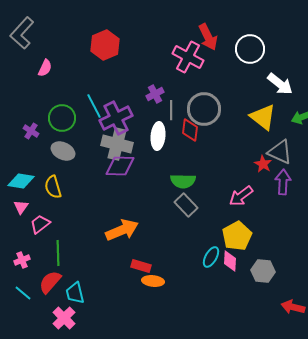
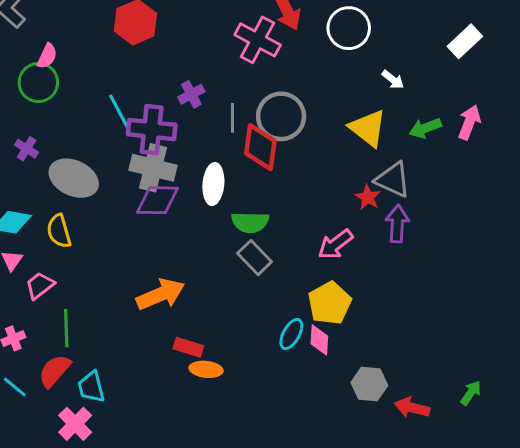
white arrow: (280, 84) -> (393, 80), size x0.6
purple cross: (155, 94) -> (191, 94), moved
green circle: (62, 118) -> (38, 83), moved
purple cross: (116, 118) -> (152, 130), turned 32
red diamond: (190, 130) -> (260, 147), size x1.4
white ellipse: (158, 136) -> (213, 184), moved
gray ellipse: (63, 151) -> (74, 178), size x1.4
gray hexagon: (263, 271) -> (369, 384), moved

